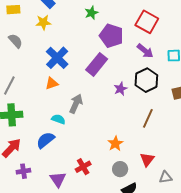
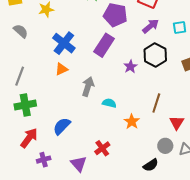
purple arrow: (145, 51) -> (151, 26), turned -72
brown line: (148, 118) -> (156, 103), moved
cyan semicircle: (58, 119) -> (109, 103), moved
red triangle: (147, 160) -> (177, 123), moved
gray circle: (120, 169) -> (165, 146), moved

